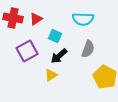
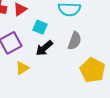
yellow triangle: (51, 75) -> (22, 68), moved

